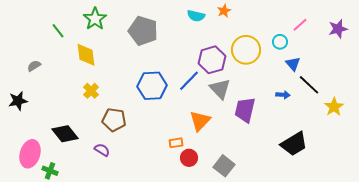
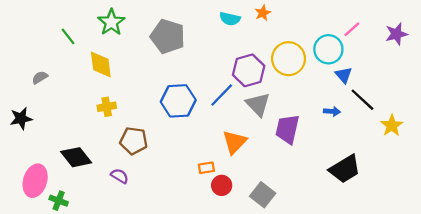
cyan circle: (280, 42) -> (328, 49), size x1.6
yellow cross: (91, 91) -> (107, 107), turned 35

